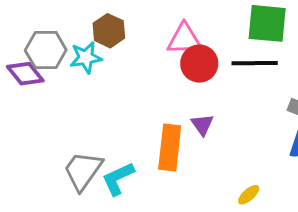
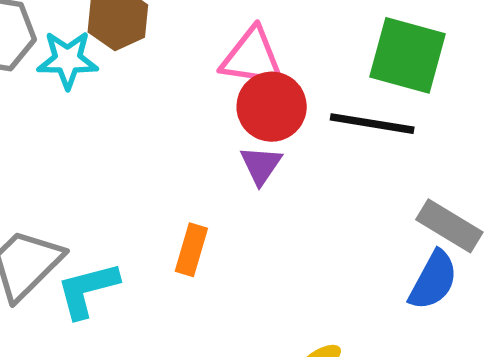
purple triangle: (202, 125) -> (261, 165), moved
orange rectangle: (170, 147) -> (191, 250), size x0.6

